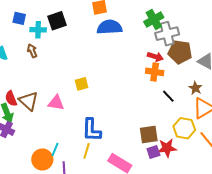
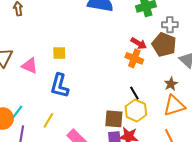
gray cross: (167, 34) -> (170, 25), moved, size x0.7
black line: (168, 96) -> (134, 93), moved
yellow hexagon: (184, 128) -> (136, 111), moved
blue L-shape: (91, 130) -> (60, 86), moved

